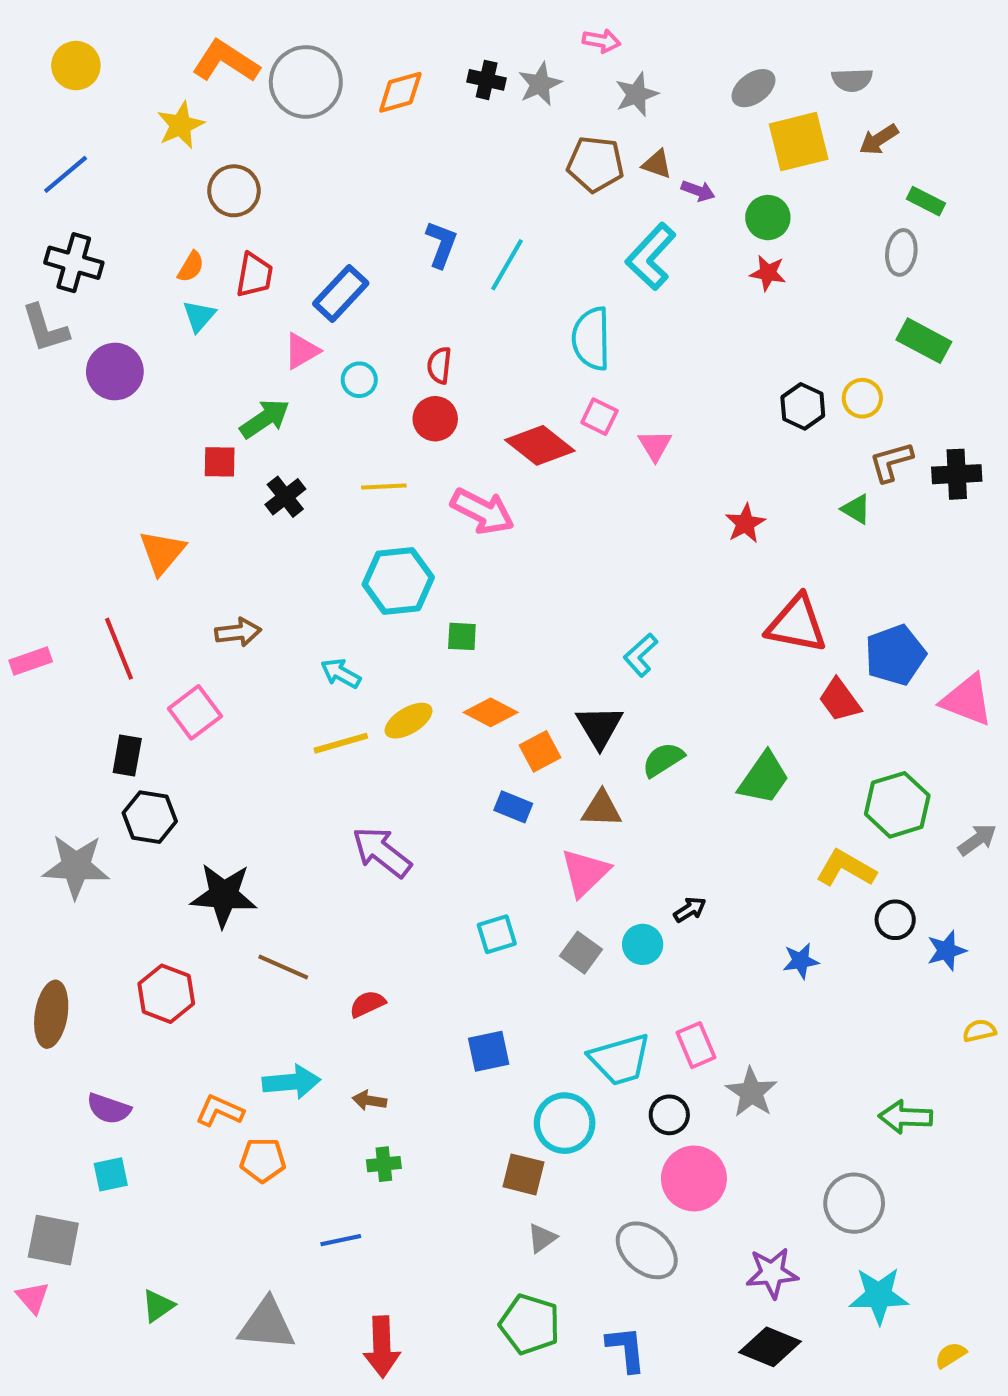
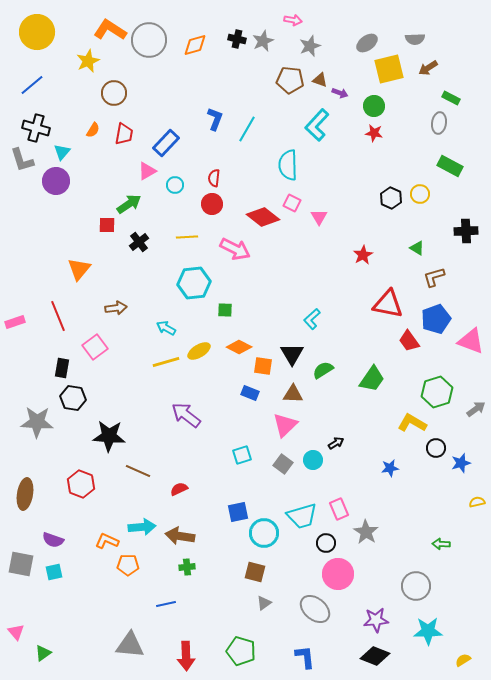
yellow circle: (76, 66) -> (37, 32), size x1.5
cyan triangle: (199, 316) -> (62, 152), moved
brown L-shape: (891, 462) -> (434, 277), moved
orange square: (540, 751) -> (263, 366), turned 36
brown arrow: (370, 1100) -> (180, 536), size x1.8
green arrow: (905, 1117) -> (441, 544), size x0.7
cyan circle: (565, 1123) -> (264, 533), moved
gray square: (53, 1240) -> (21, 564), moved
green triangle: (158, 1306) -> (43, 653), moved
green pentagon: (530, 1324) -> (241, 651), moved

